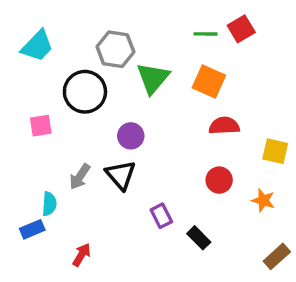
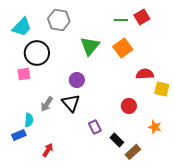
gray hexagon: (115, 49) -> (59, 20), moved
orange square: (209, 82) -> (123, 48), turned 30
black circle: (85, 92) -> (37, 53), moved
red semicircle: (224, 126) -> (145, 74), moved
orange star: (263, 200) -> (155, 127), moved
brown rectangle: (277, 256) -> (133, 152), moved

